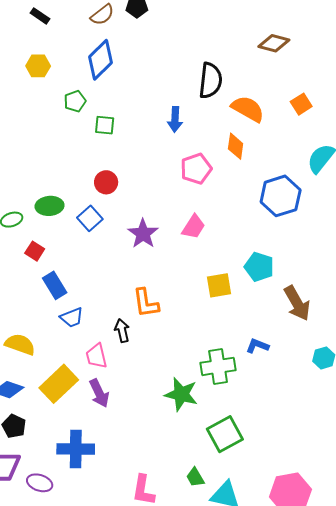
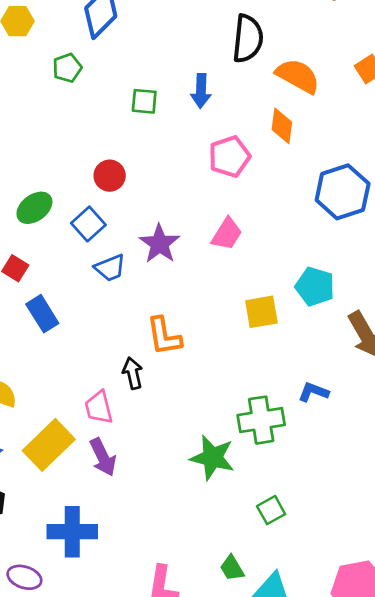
green square: (105, 125) -> (144, 101), moved
green ellipse: (50, 206) -> (34, 208), turned -32
blue trapezoid: (72, 317) -> (110, 268), moved
green square: (225, 434) -> (271, 510), size x0.6

